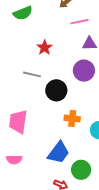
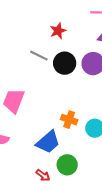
black circle: (56, 90) -> (65, 63), moved
orange cross: (72, 118) -> (69, 120), moved

